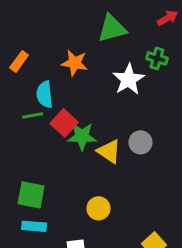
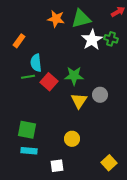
orange star: (75, 63) -> (56, 19), moved
white star: (129, 79) -> (92, 40), moved
green star: (82, 136) -> (74, 76), moved
yellow triangle: (109, 151) -> (79, 101), turned 30

